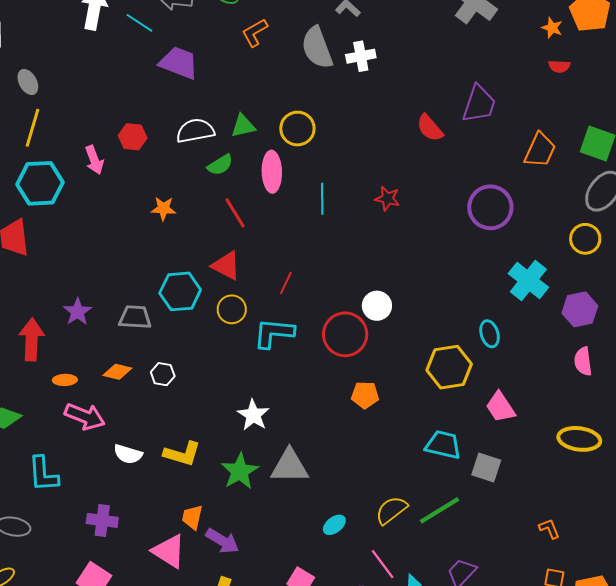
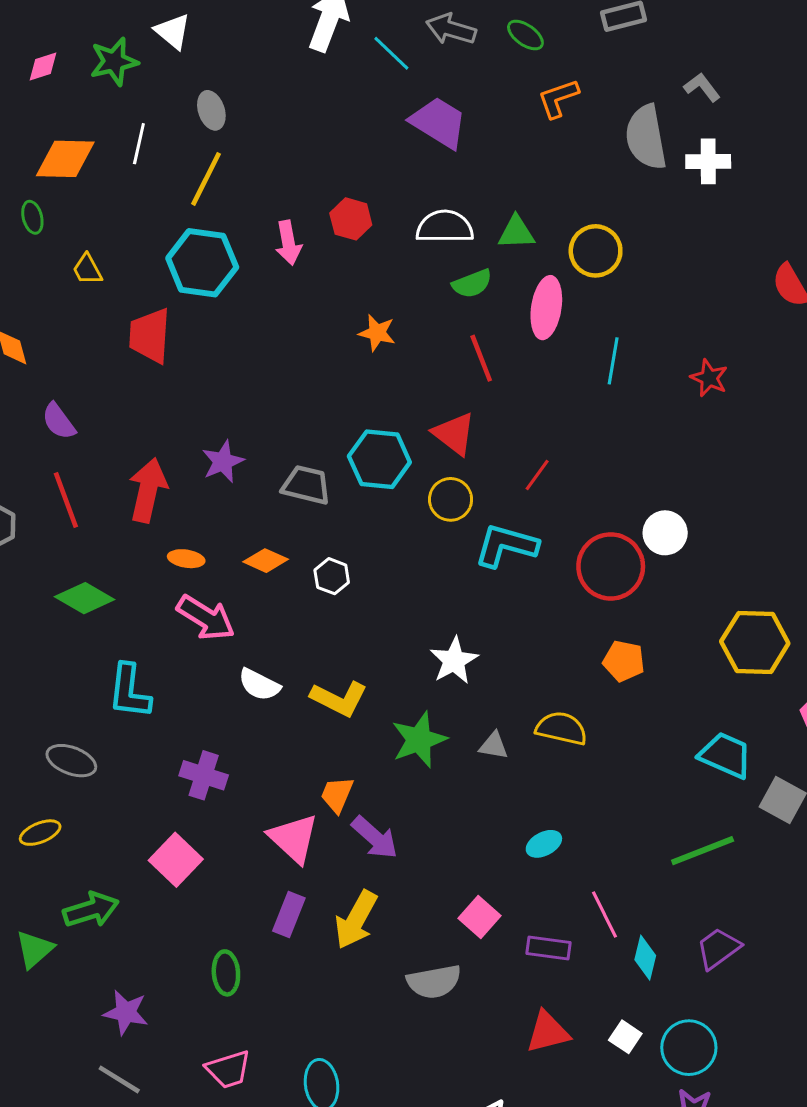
gray triangle: (290, 466) -> (494, 746), size x0.5
yellow semicircle: (391, 510) -> (561, 728), moved, turned 40

